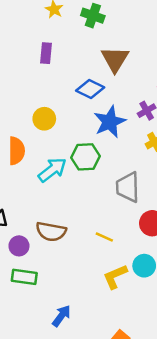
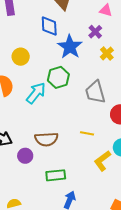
blue diamond: (90, 89) -> (49, 26), turned 75
green rectangle: (24, 277) -> (56, 175), moved

